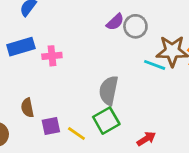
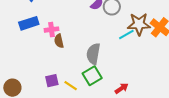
cyan line: (155, 65) -> (126, 34), turned -49
brown semicircle: (27, 108) -> (59, 41), moved

